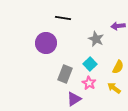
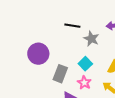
black line: (63, 18) -> (72, 26), moved
purple circle: (46, 43) -> (38, 54), moved

